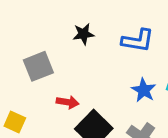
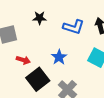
blue star: (144, 90) -> (59, 57), moved

